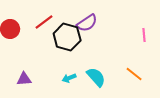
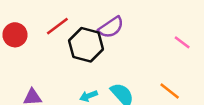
pink line: (144, 35) -> (182, 42), turned -48

